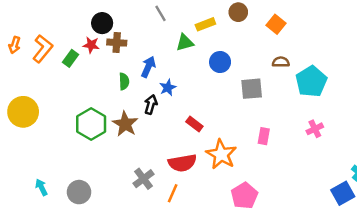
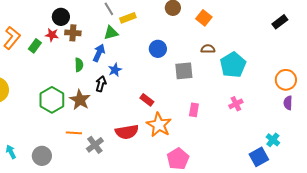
yellow rectangle: (205, 24) -> (128, 18), moved
green triangle: (185, 43) -> (111, 33), moved
red rectangle: (194, 124) -> (147, 100), moved
orange line: (173, 193) -> (74, 133), moved, turned 70

